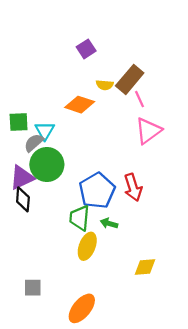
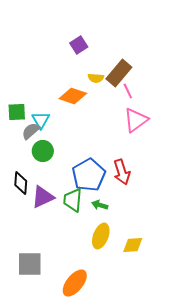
green circle: (47, 164) -> (43, 151), size x0.7
purple triangle: (22, 178) -> (43, 197), moved
yellow ellipse: (87, 246) -> (101, 236), moved
gray square: (33, 288) -> (30, 264), size x1.5

